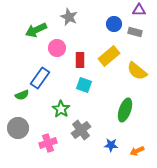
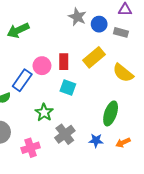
gray star: (69, 17) -> (77, 17), moved
pink circle: (57, 48) -> (42, 66), moved
blue star: (111, 145) -> (96, 140), moved
orange arrow: (137, 151) -> (123, 143), moved

